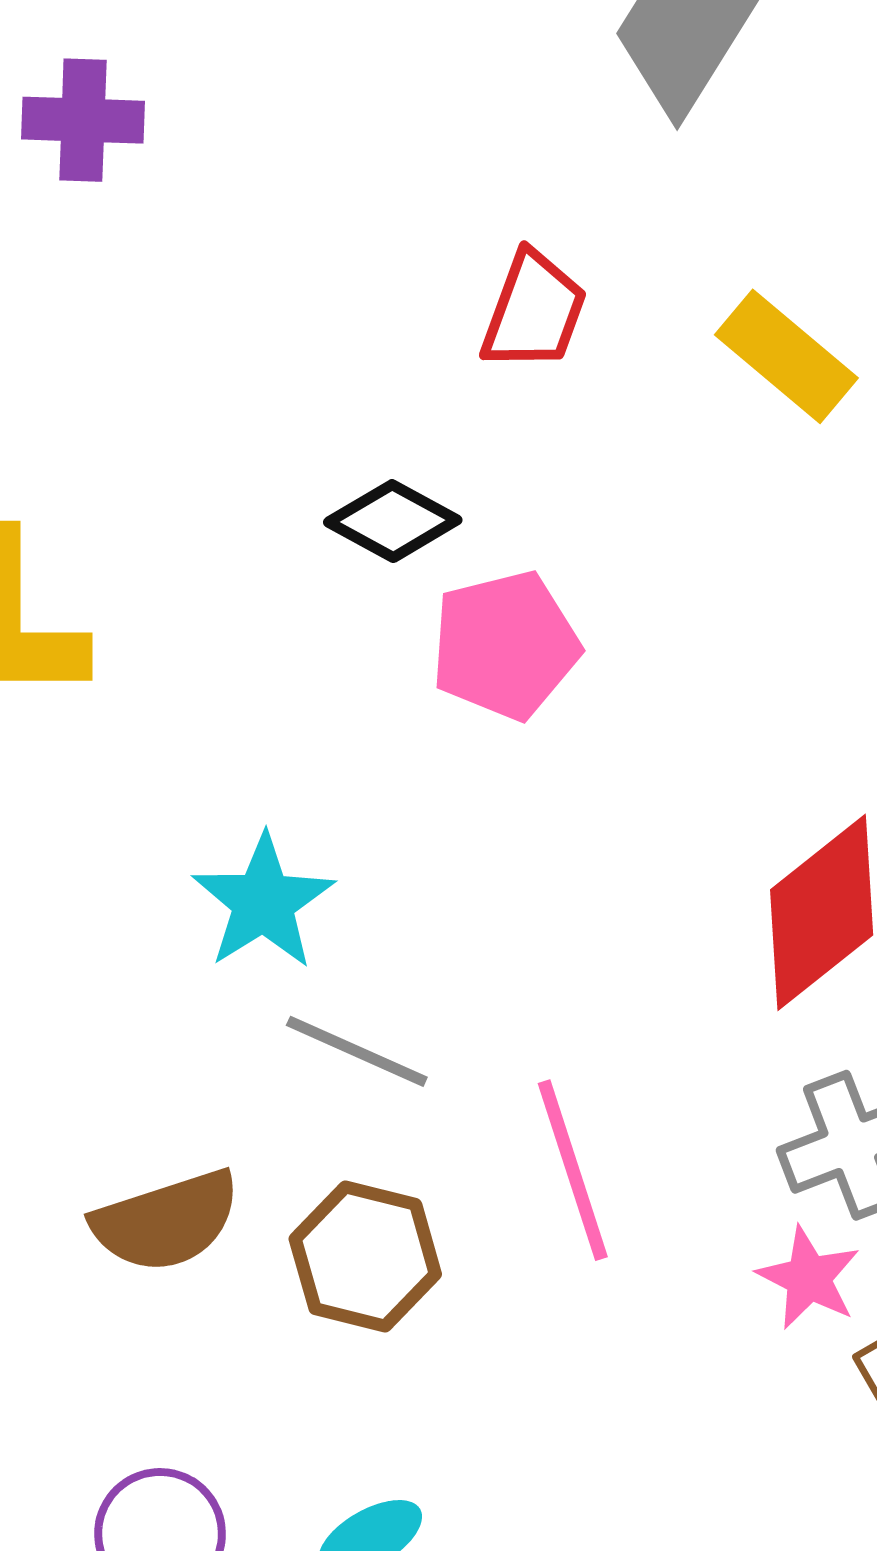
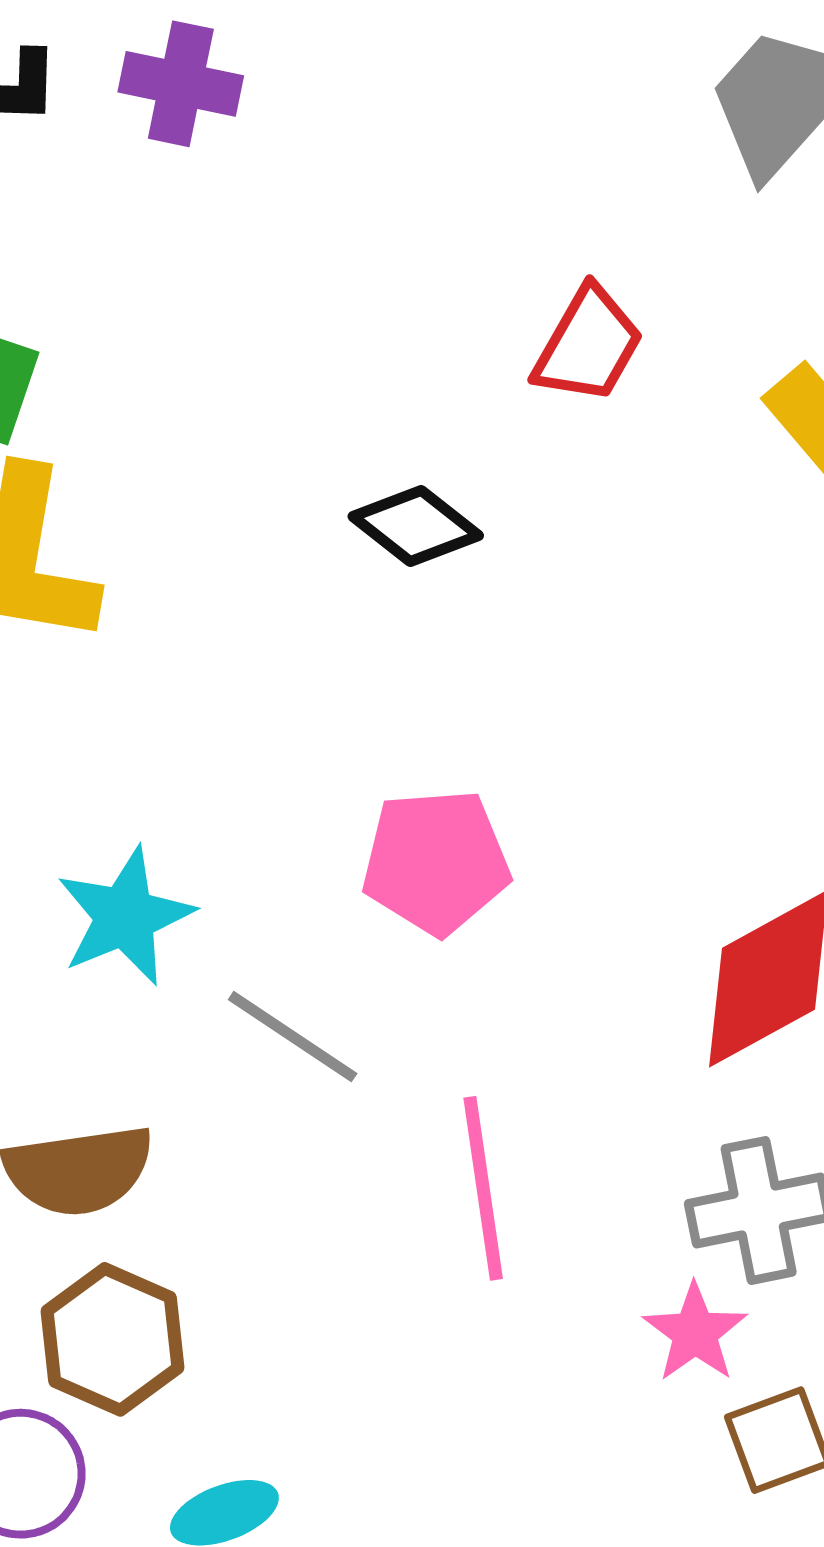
pink pentagon: (505, 645) -> (436, 862), moved
cyan star: (263, 902) -> (125, 917), moved
brown hexagon: (365, 1256) -> (113, 1339), moved

